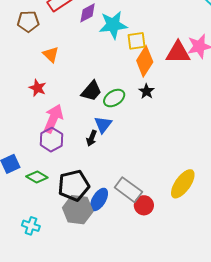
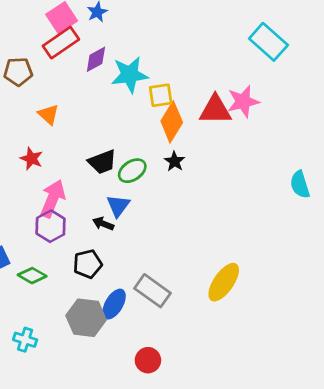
black trapezoid: (91, 91) -> (102, 162), turned 30
black arrow: (92, 138) -> (103, 224), turned 91
black pentagon: (74, 185) -> (88, 264), moved, size x0.7
red circle: (144, 205) -> (148, 360), moved

